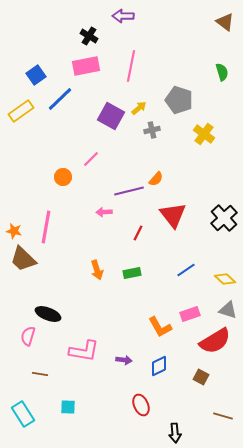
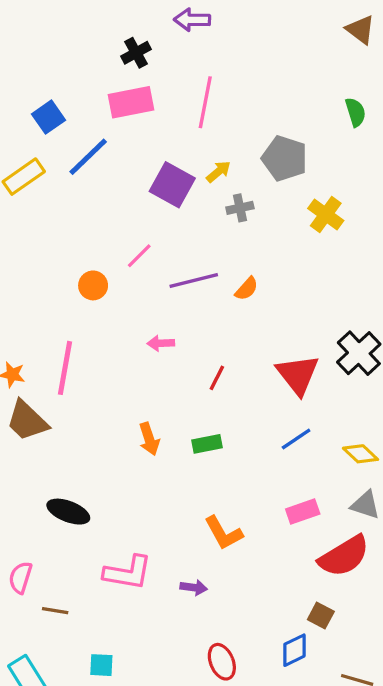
black cross: (89, 36) -> (136, 53), turned 30
purple line: (129, 191) -> (194, 280), moved
red triangle: (173, 215) -> (298, 375), moved
orange L-shape: (160, 327) -> (223, 533), moved
pink semicircle: (28, 336) -> (20, 578), moved
blue diamond: (159, 366) -> (294, 650), moved

